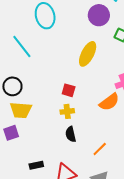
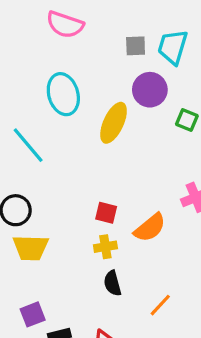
yellow ellipse: (88, 54) -> (114, 123), moved
orange semicircle: (109, 102) -> (150, 228), moved
purple square: (11, 133) -> (33, 314), moved

